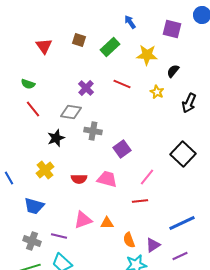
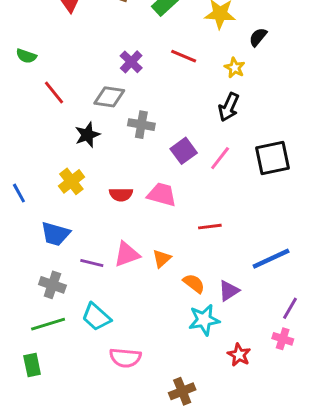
green semicircle: (28, 84) -> (26, 56), moved
black arrow: (189, 103) -> (229, 107), moved
black square: (183, 154) -> (273, 158), turned 35
pink line: (147, 177) -> (220, 158), moved
orange triangle: (107, 223) -> (162, 259), turned -40
purple line: (59, 236) -> (92, 263), moved
orange semicircle: (129, 240) -> (194, 283), turned 147
purple line: (180, 256) -> (290, 308), moved, turned -35

